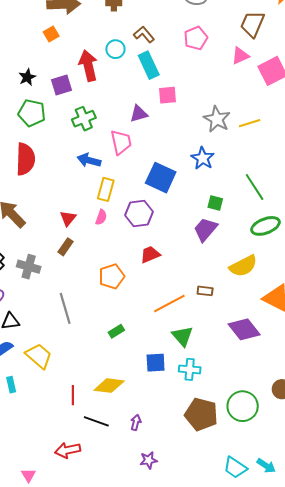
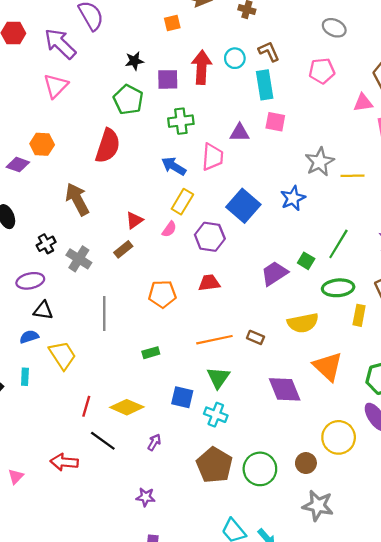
green line: (255, 187) -> (338, 244), turned 48
green square: (215, 203) -> (306, 261), moved
purple arrow: (136, 423) -> (154, 442), moved

